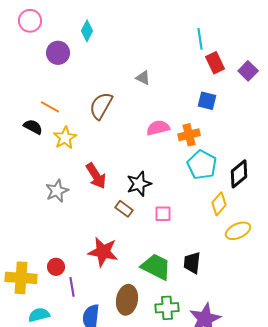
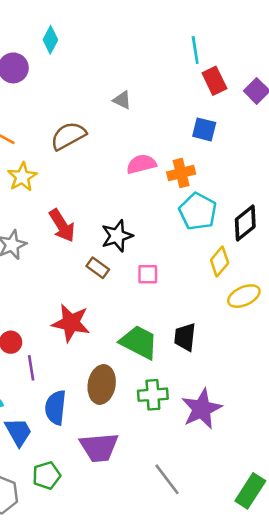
brown semicircle: (101, 106) -> (68, 136), turned 32

